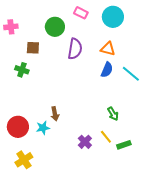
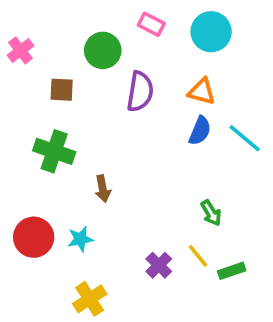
pink cross: (11, 27) -> (21, 50), turned -32
green cross: (22, 70) -> (54, 151), moved, size x1.5
brown arrow: (55, 114) -> (103, 189), moved
yellow cross: (24, 160) -> (90, 299), moved

